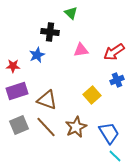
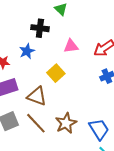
yellow square: (92, 95) -> (56, 73), moved

